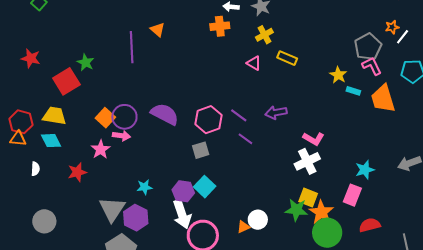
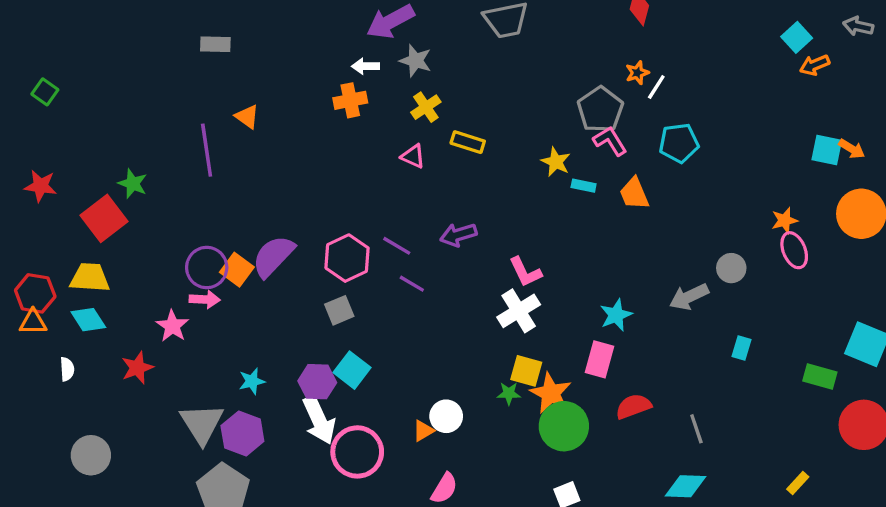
orange trapezoid: (383, 99) -> (634, 194), size x0.7
purple semicircle: (165, 114) -> (273, 256), turned -68
orange square: (105, 118) -> (237, 270), moved
pink L-shape: (314, 139) -> (525, 272), turned 40
green star: (296, 210) -> (509, 393), size x0.6

